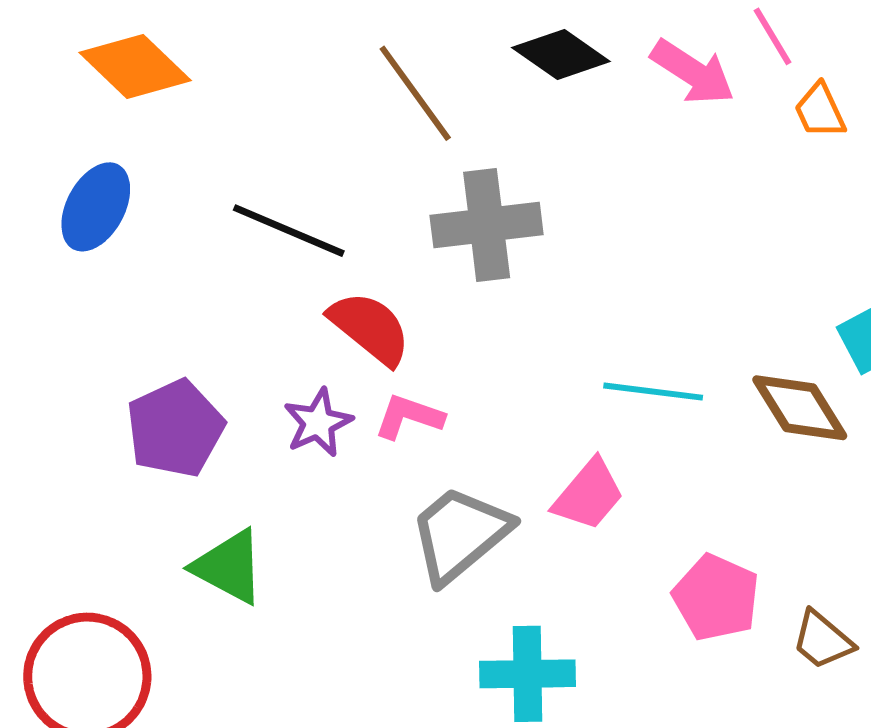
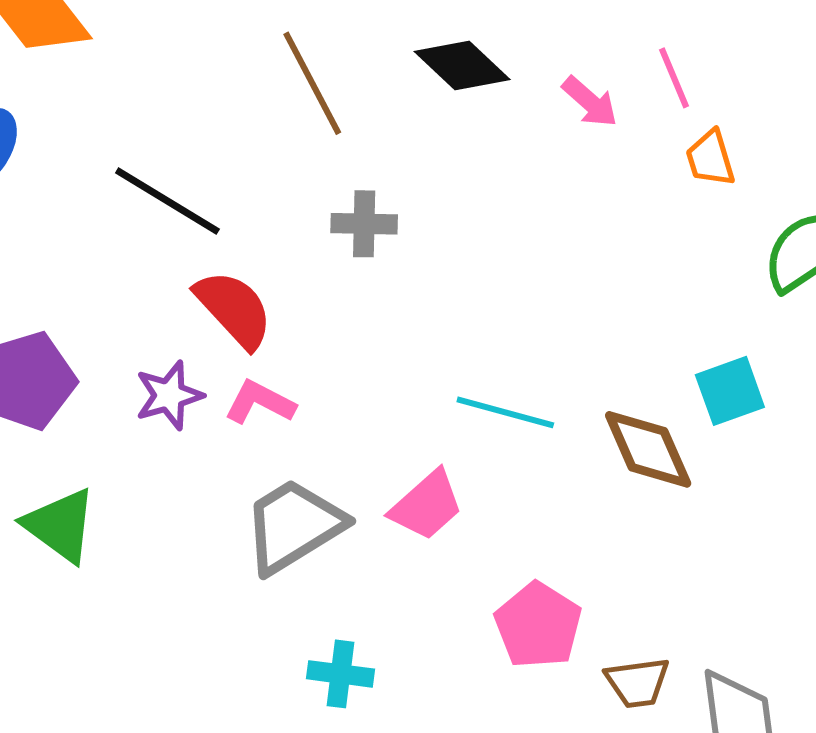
pink arrow: (693, 72) -> (590, 102), size x0.7
gray cross: (487, 225) -> (364, 224), size x0.6
brown trapezoid: (823, 640) -> (637, 683), turned -56
cyan cross: (527, 674) -> (341, 674), size x0.7

